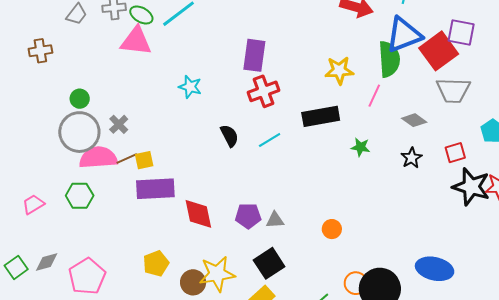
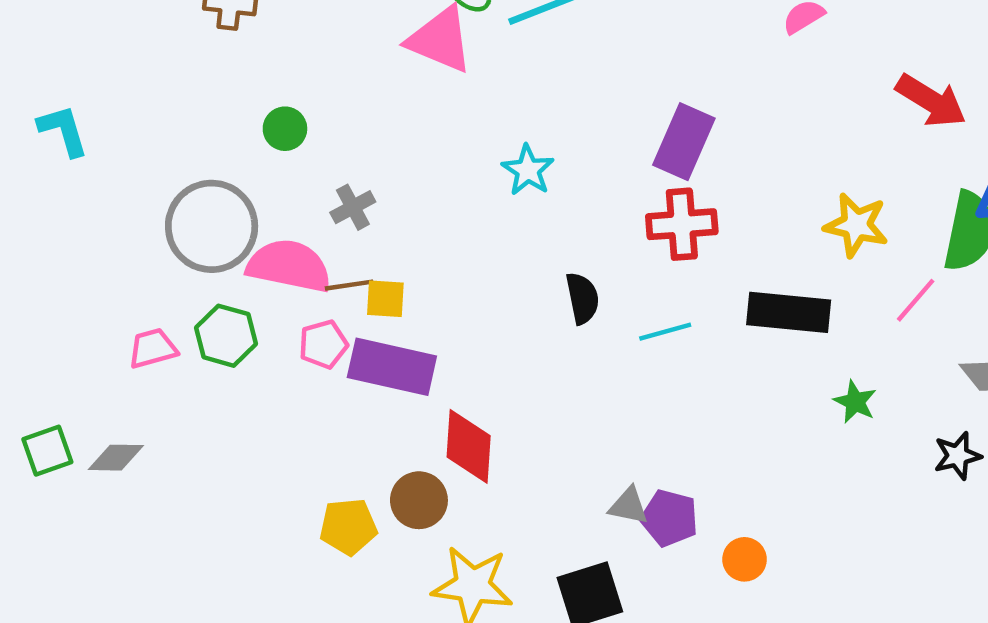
gray circle: (79, 132) -> (212, 226), moved
pink trapezoid: (33, 204) -> (153, 348), moved
purple pentagon: (248, 216) -> (669, 518), moved
pink pentagon: (87, 276) -> (323, 344), moved, size x0.6
brown circle: (193, 282) -> (419, 500), moved

